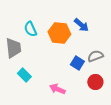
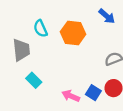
blue arrow: (81, 25) -> (107, 16), moved
blue square: (77, 63) -> (93, 93), moved

